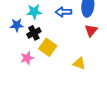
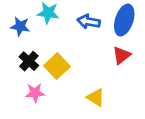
black cross: (34, 33) -> (29, 61), moved, turned -32
pink star: (27, 58) -> (35, 93), moved

